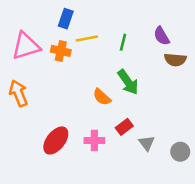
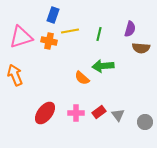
purple semicircle: (162, 36) -> (130, 29), turned -133
green arrow: (128, 82) -> (103, 66), turned 120
red rectangle: (124, 127) -> (99, 112), moved

